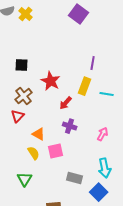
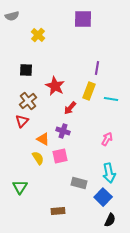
yellow cross: (26, 14) -> (38, 35), moved
purple square: (79, 14) -> (83, 19), turned -36
purple cross: (70, 126) -> (63, 131), moved
green triangle: (25, 179) -> (20, 187), moved

